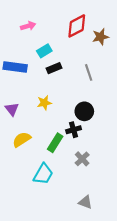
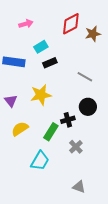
gray line: (89, 72) -> (85, 77), moved, turned -42
yellow star: (44, 103) -> (41, 95), size x1.5
black circle: (84, 111) -> (88, 107), moved

